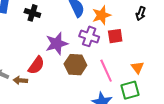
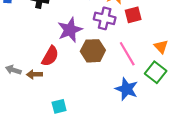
green square: (130, 90) -> (156, 72), turned -30

